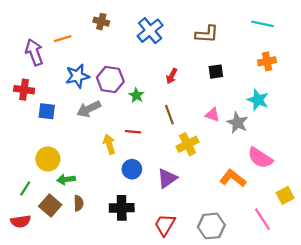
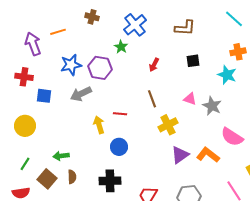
cyan line: (262, 24) -> (234, 19), turned 30
green star: (136, 95) -> (121, 47), moved
cyan star: (258, 100) -> (227, 75), moved
yellow circle: (48, 159) -> (25, 126), moved
purple triangle: (167, 178) -> (180, 155), moved

